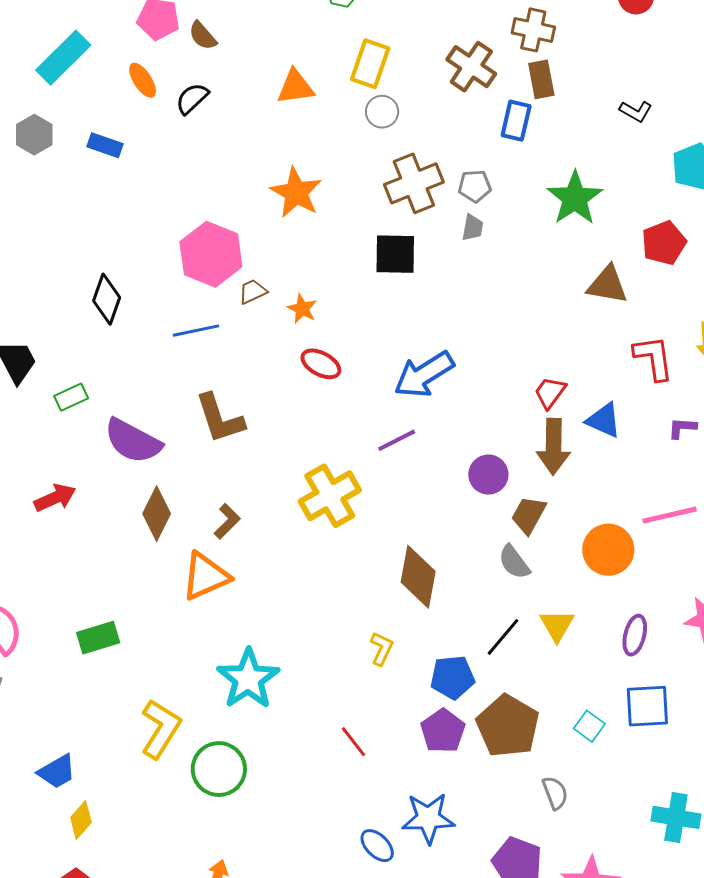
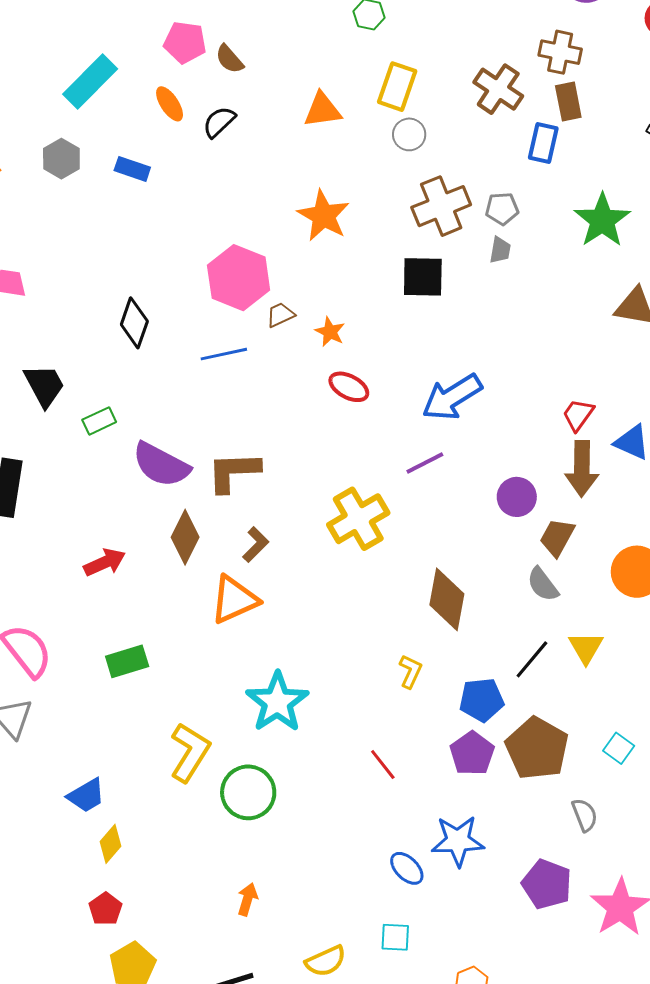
brown L-shape: (220, 418) -> (233, 472), moved, turned 106
red arrow: (55, 498) -> (105, 562), moved

